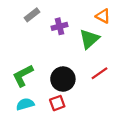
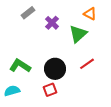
purple cross: (59, 26) -> (52, 23), turned -32
green L-shape: (23, 76) -> (20, 66), turned 60
cyan semicircle: (25, 104) -> (12, 91), moved

